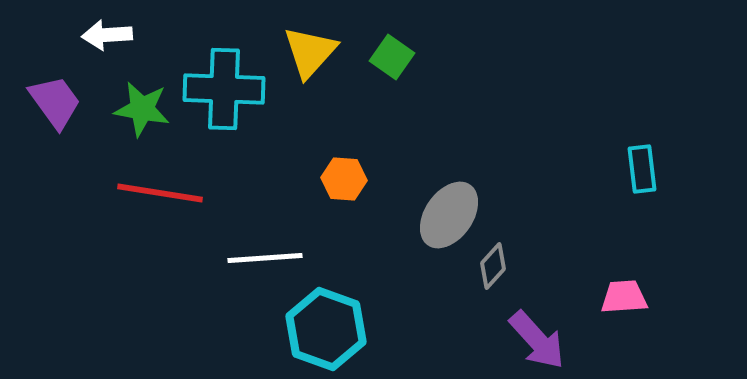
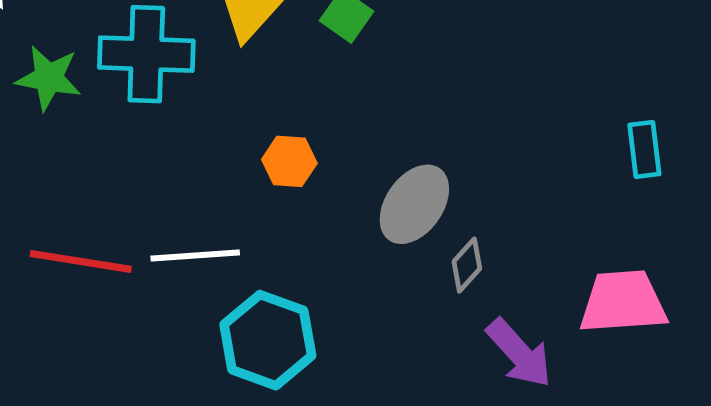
red line: (160, 193) -> (81, 261), moved
pink trapezoid: (624, 297) -> (623, 302), size x1.6

